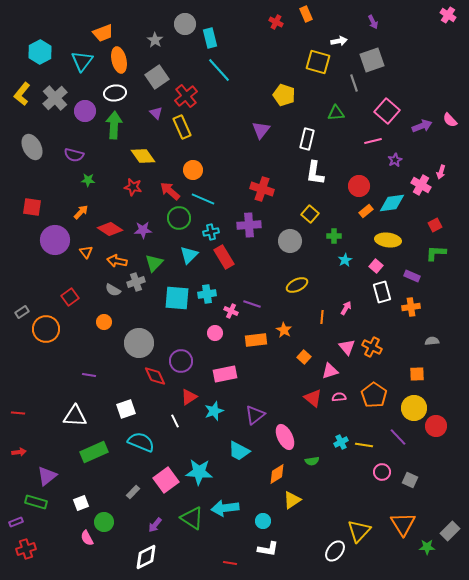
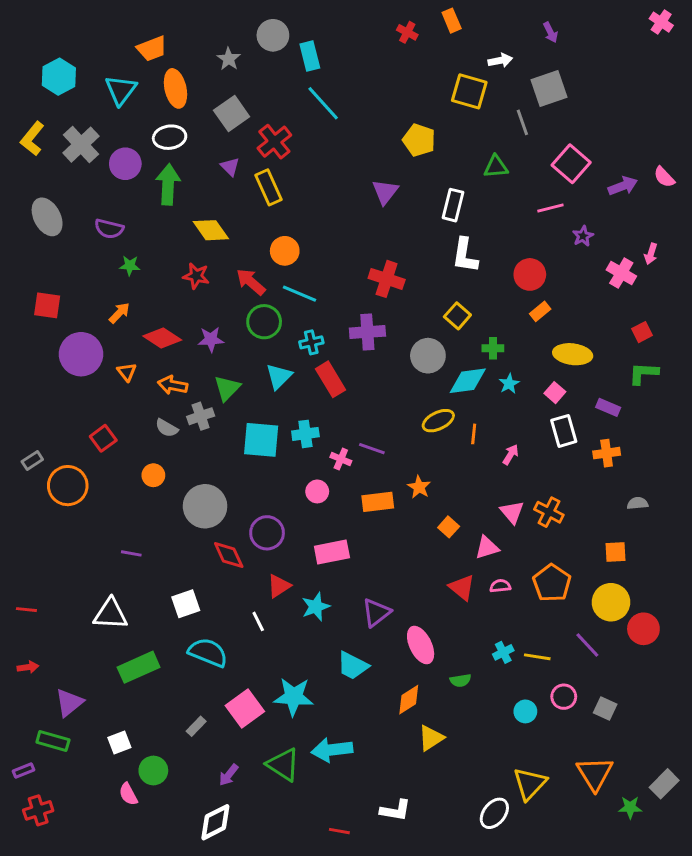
cyan diamond: (392, 203) -> (468, 381), moved
orange line: (322, 317) -> (474, 434), moved
cyan circle: (263, 521) -> (525, 711), moved

